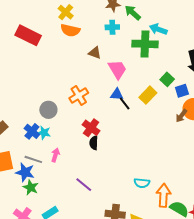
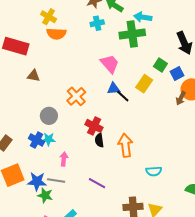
brown triangle: (95, 53) -> (34, 76), moved
gray line: (33, 159) -> (56, 181), moved
orange arrow: (164, 195) -> (125, 145), moved

